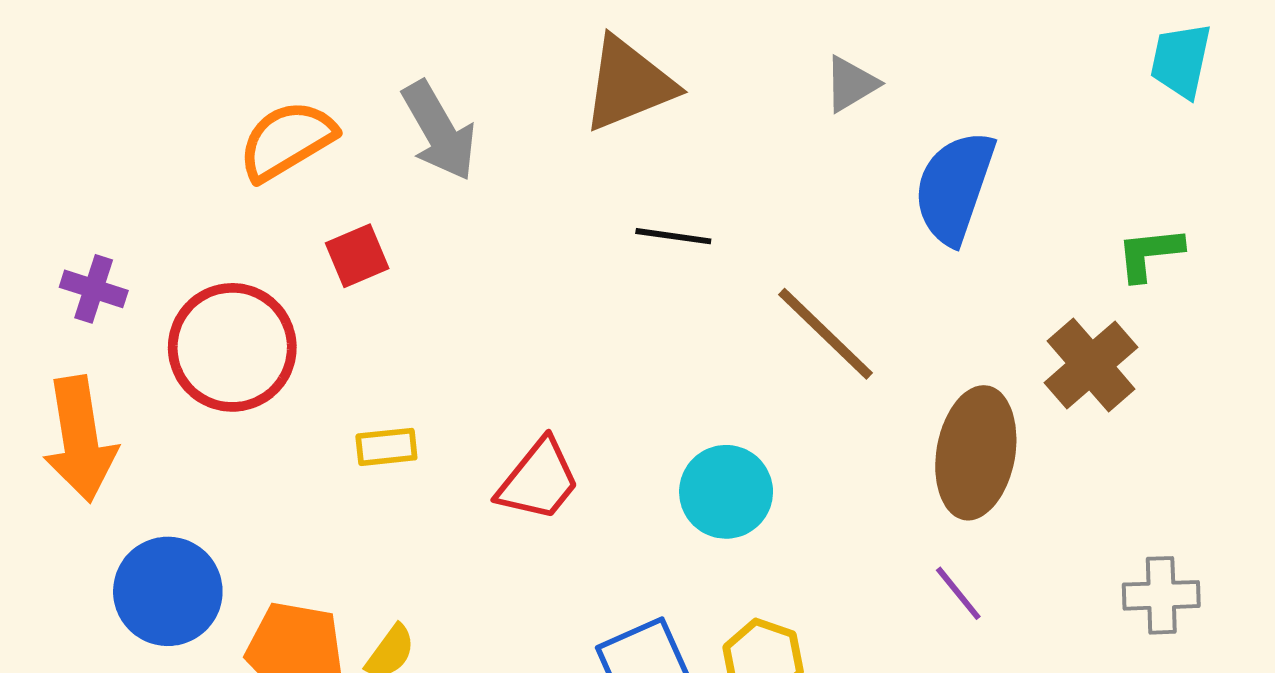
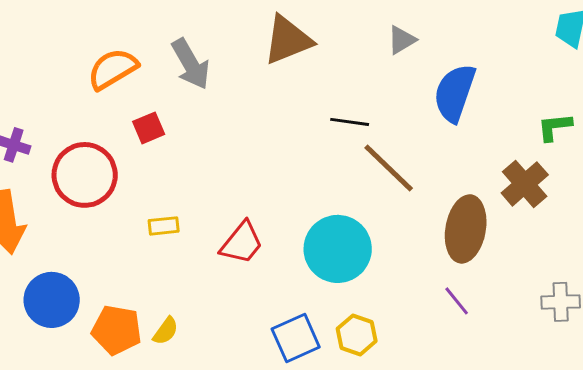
black line: (673, 236) -> (350, 122), moved
cyan circle: (726, 492) -> (338, 249), size x1.4

